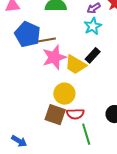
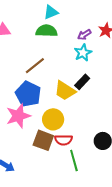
blue pentagon: (28, 34) -> (28, 94), moved
brown line: (45, 40) -> (35, 66), turned -30
pink star: (54, 57) -> (18, 116), moved

